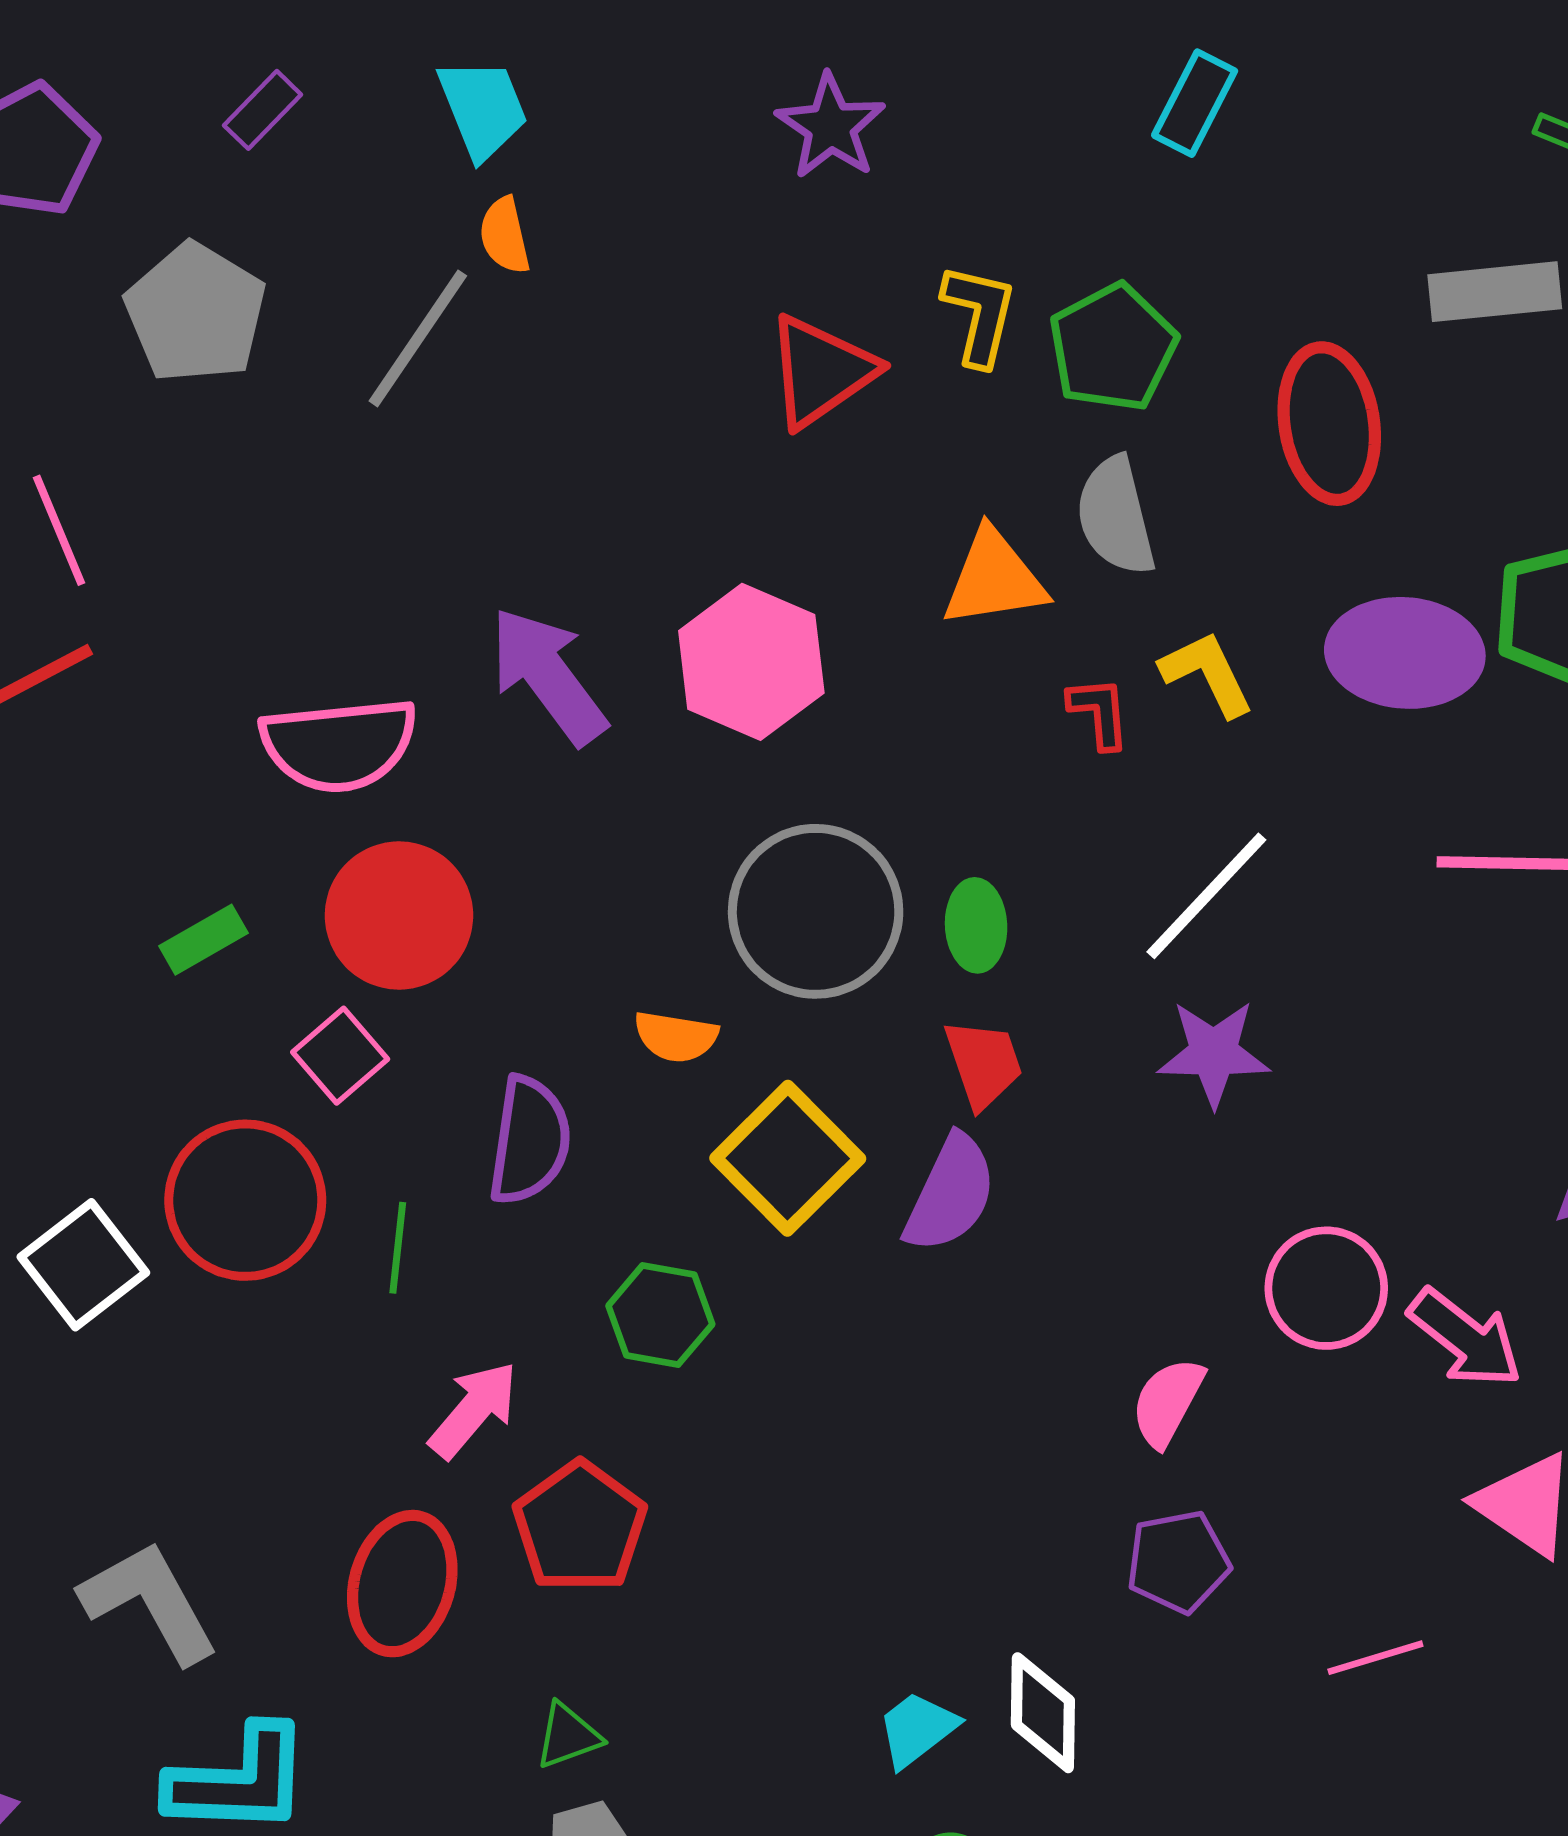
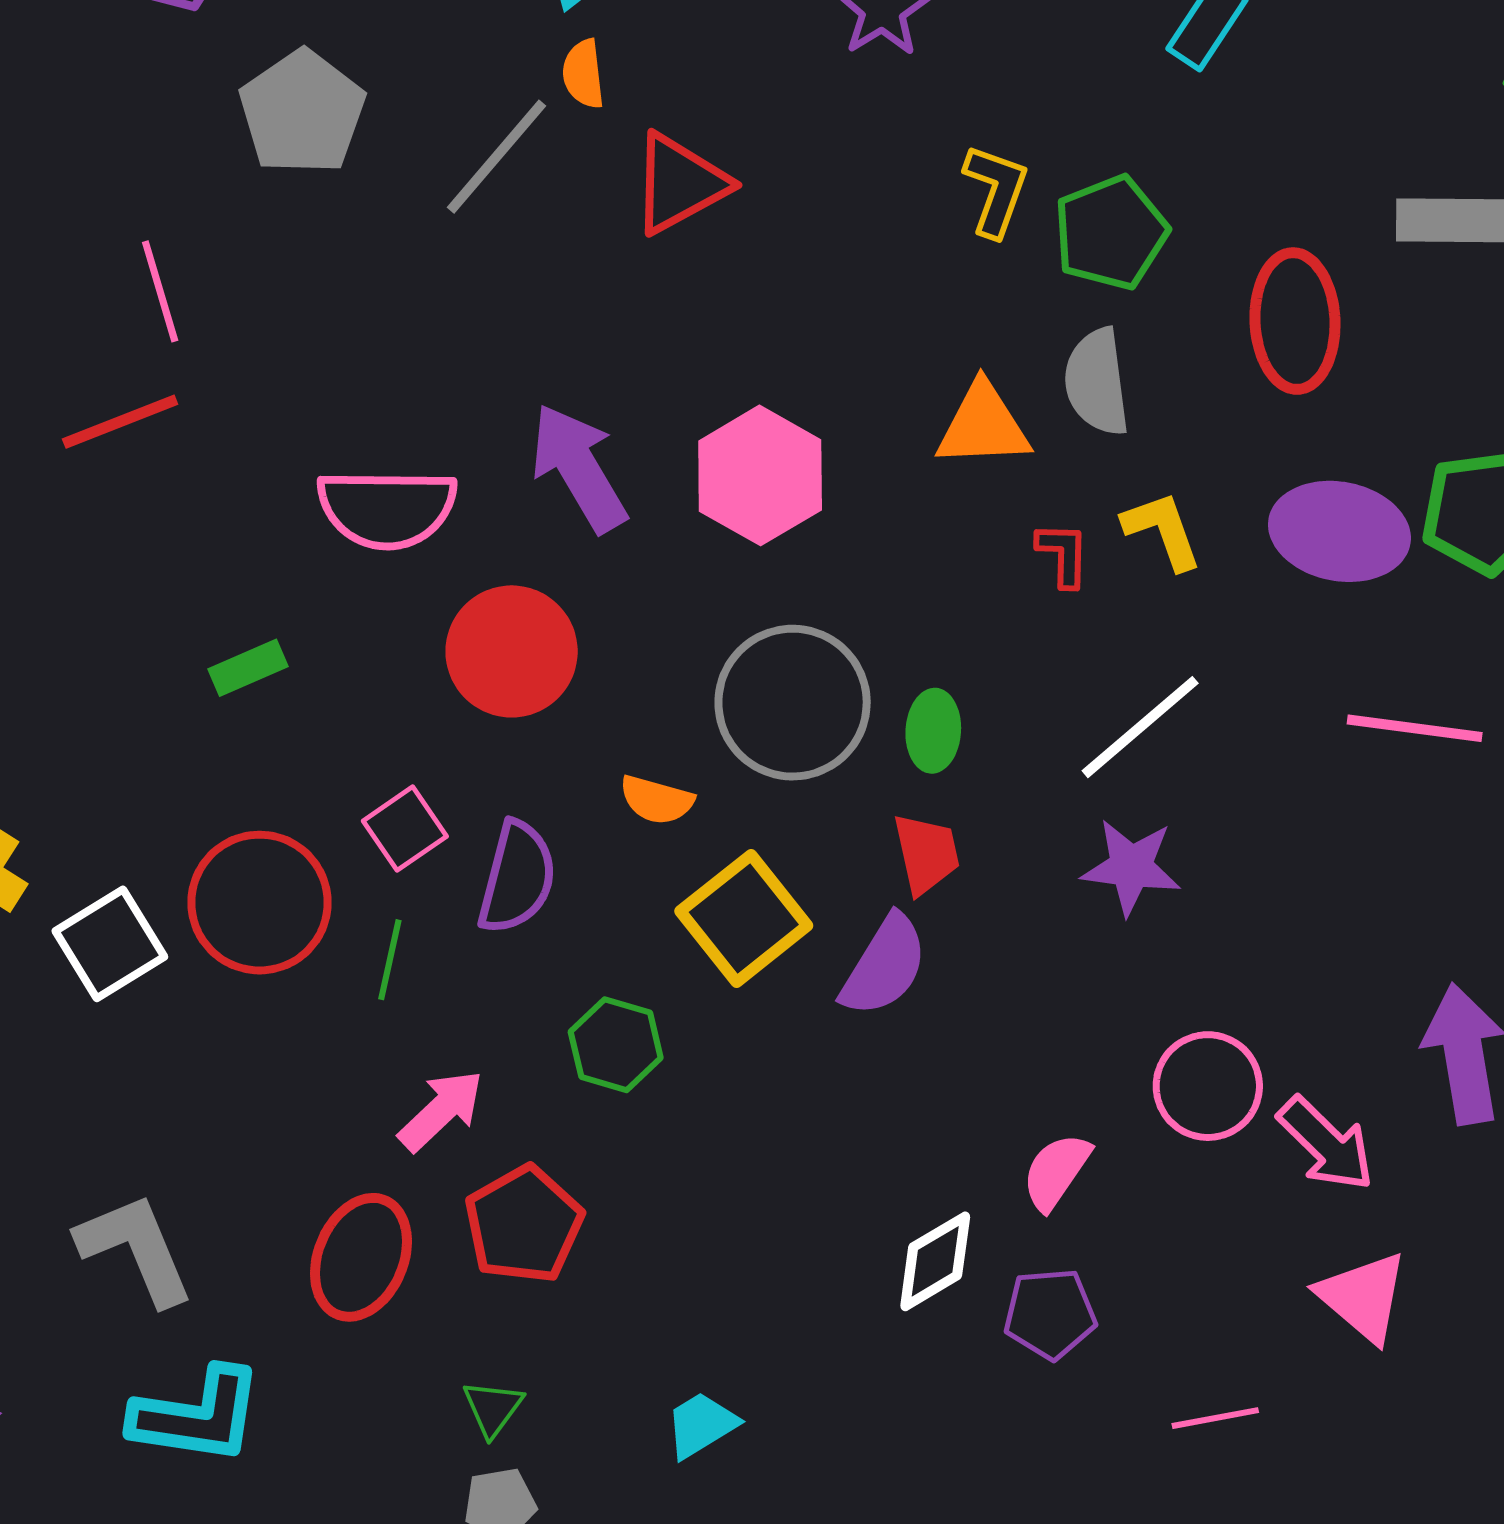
red triangle: (821, 371) -> (680, 183), moved
red circle: (399, 915) -> (512, 651), moved
pink square: (340, 1056) -> (405, 829), moved
white diamond: (1043, 1713) -> (935, 1261), moved, turned 52
cyan trapezoid: (917, 1729) -> (701, 1425), moved
green triangle: (568, 1736) -> (493, 1408), turned -40

